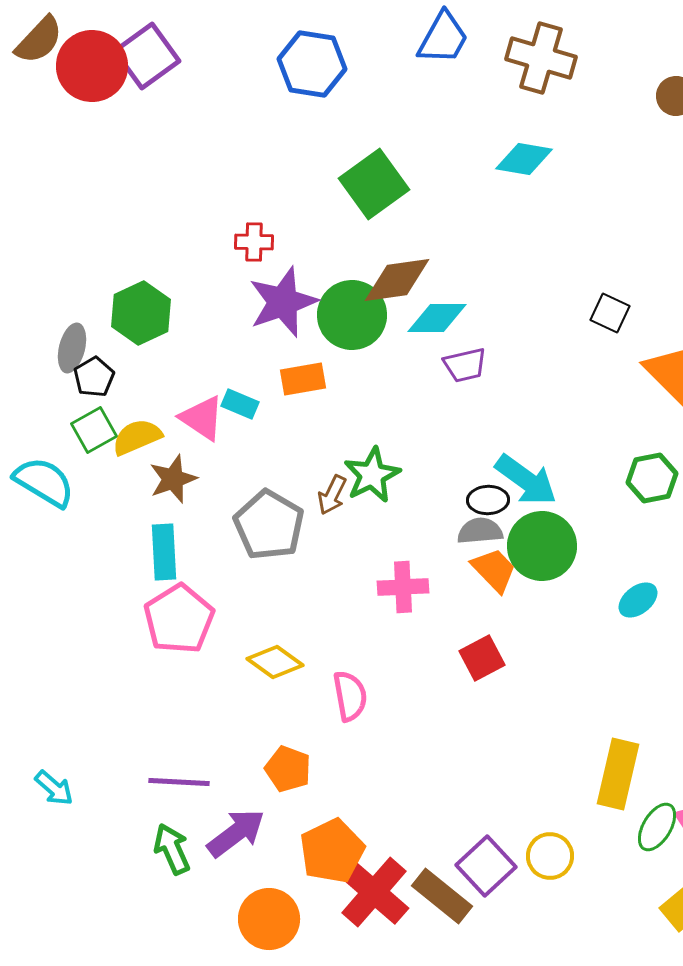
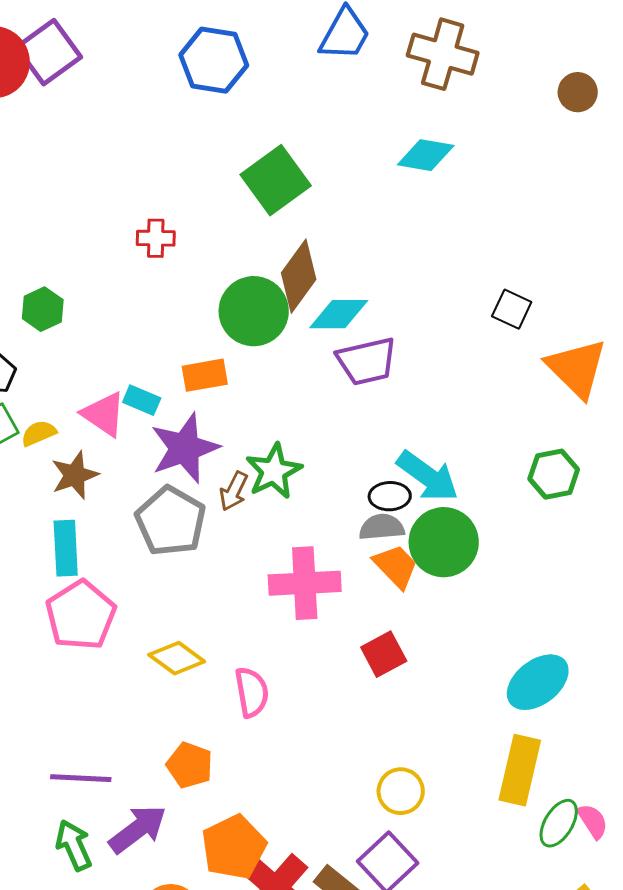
brown diamond: (397, 280) -> (299, 276), turned -46
purple star: (283, 302) -> (185, 448), moved
green hexagon: (141, 313) -> (43, 309), size x0.7
purple trapezoid: (465, 365) -> (367, 361), size x1.4
yellow semicircle: (137, 437) -> (39, 433), size x0.7
pink cross: (403, 587) -> (305, 583), size x1.4
cyan ellipse: (638, 600) -> (538, 682), moved, size x1.6
yellow circle: (550, 856) -> (401, 791), moved

